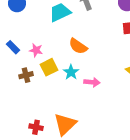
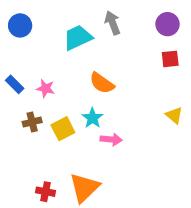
yellow square: (49, 67) -> (63, 129), moved
pink arrow: (92, 82) -> (111, 139), moved

